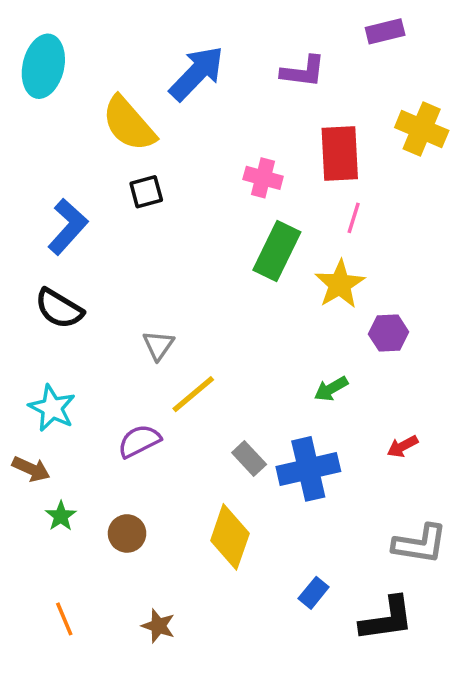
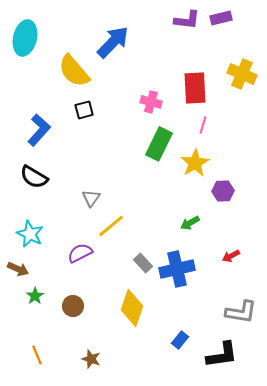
purple L-shape: (303, 71) -> (187, 20), moved

